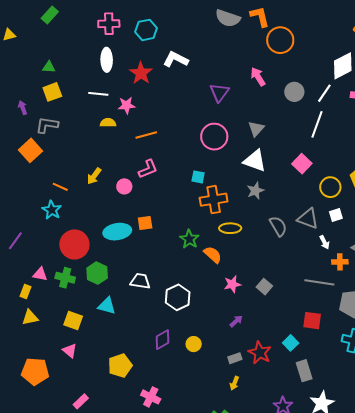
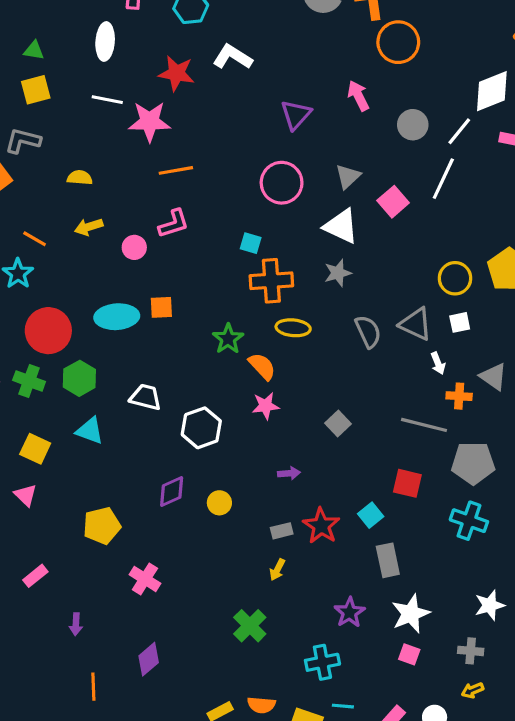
white ellipse: (107, 60) -> (105, 42), moved
red star: (141, 73) -> (177, 73), turned -30
pink star: (127, 105) -> (150, 122), size x1.5
yellow semicircle: (108, 123) -> (80, 178), moved
pink square: (302, 164) -> (393, 202), moved
yellow arrow: (94, 176) -> (89, 227), turned 30
pink star: (232, 284) -> (266, 406), moved
purple arrow: (236, 321) -> (289, 473), turned 32

